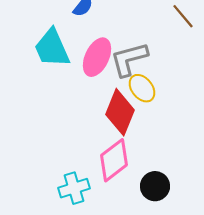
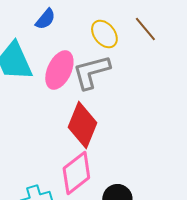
yellow ellipse: (142, 88) -> (104, 34), moved

